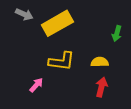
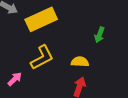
yellow L-shape: (62, 61) -> (42, 58), turned -40

